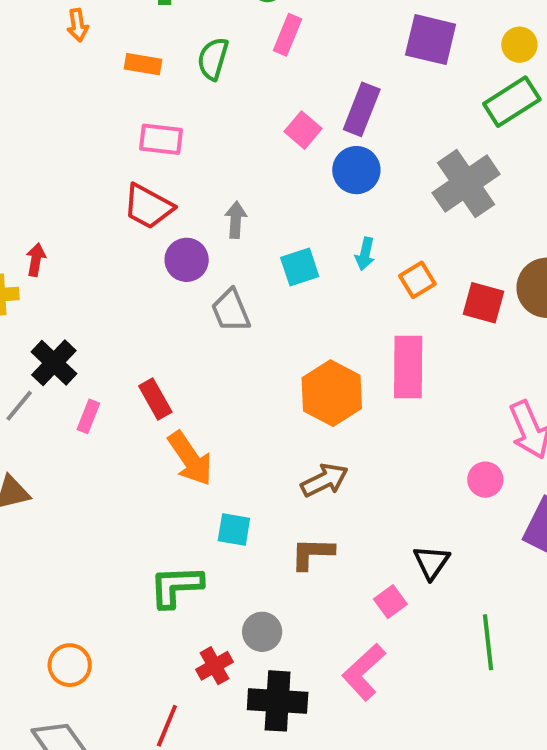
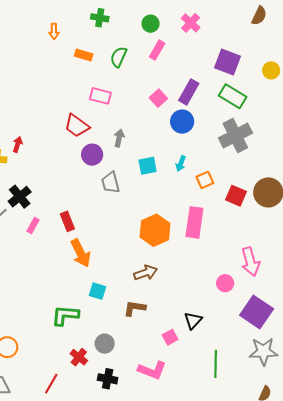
green rectangle: (512, 102) -> (233, 96), moved, turned 56
pink rectangle: (161, 139) -> (100, 96), moved
red cross: (214, 666) -> (79, 357), turned -30
pink L-shape: (364, 672) -> (152, 370), turned -124
black cross: (278, 701) -> (108, 379), size x0.7

